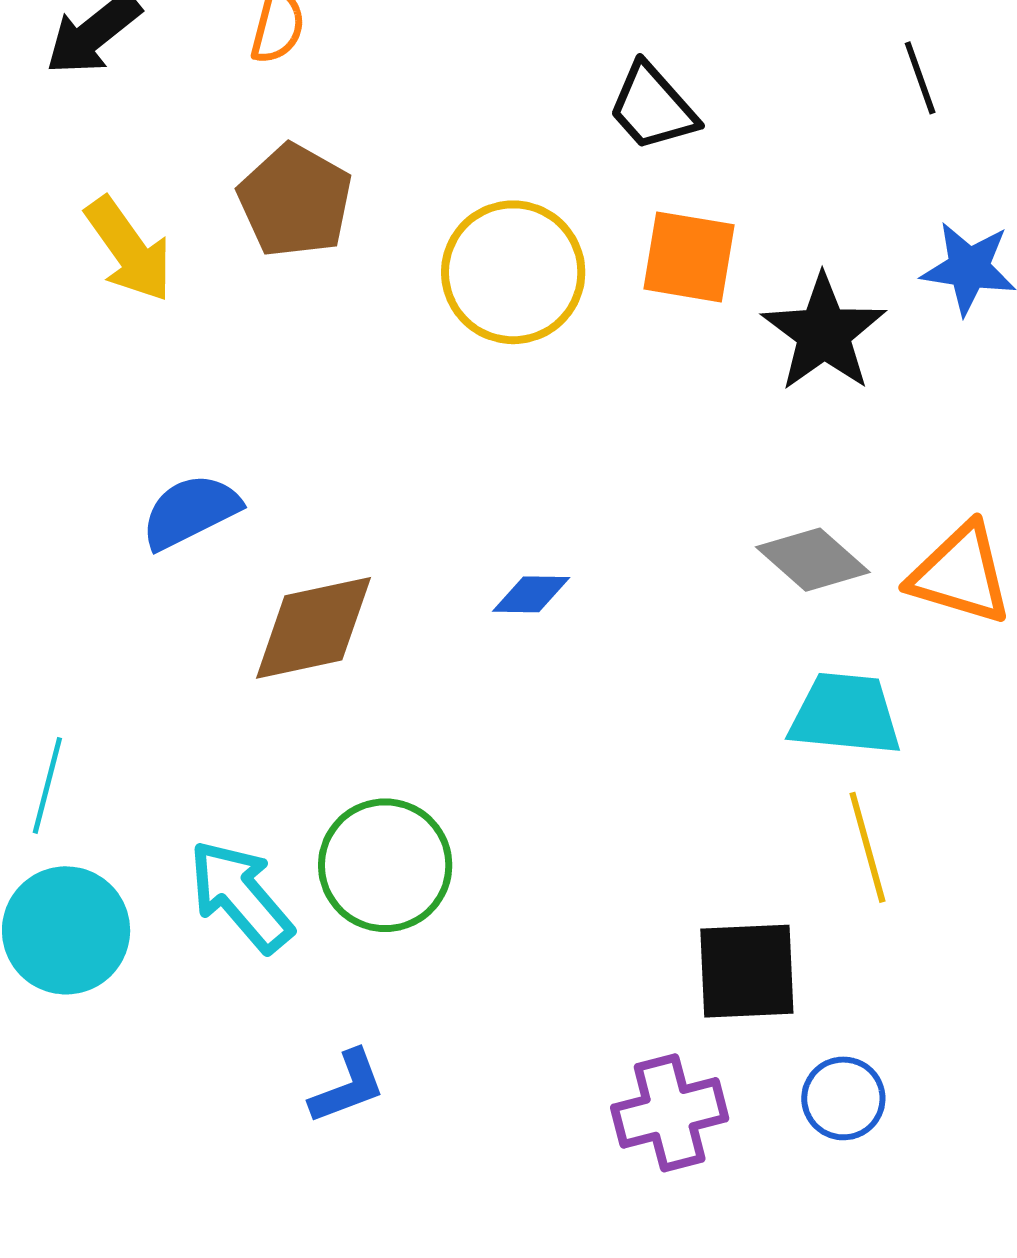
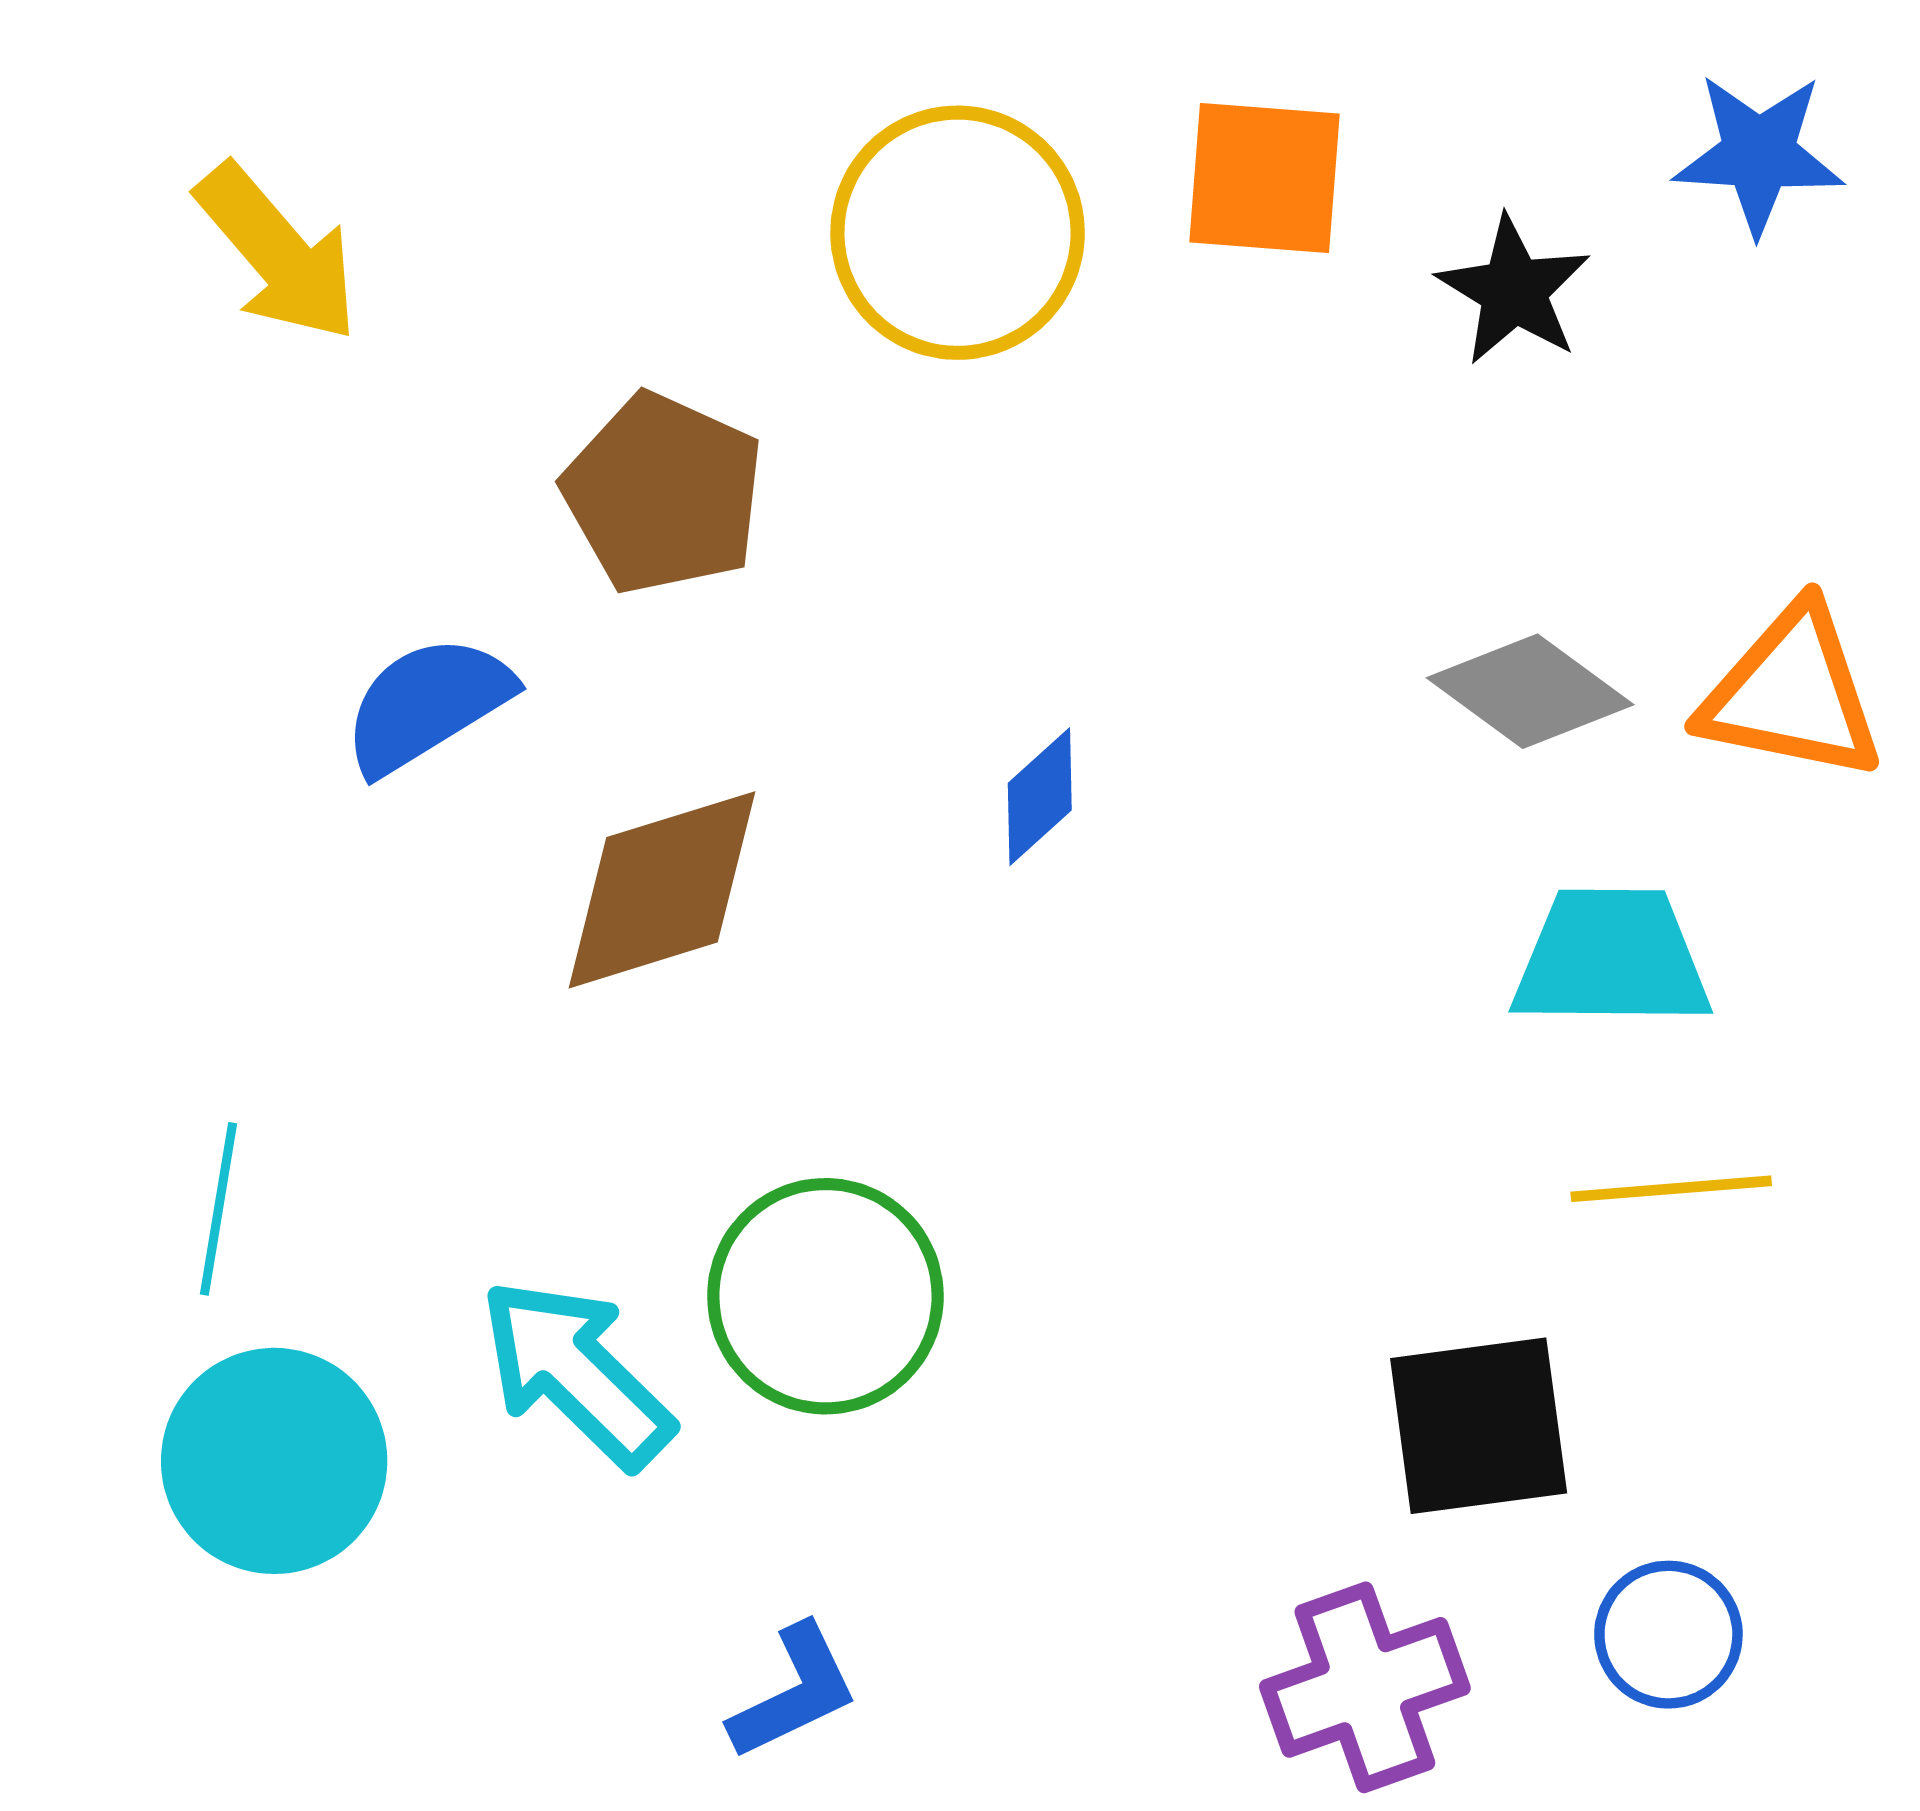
brown pentagon: (295, 201) -> (663, 494), moved
black star: (824, 333) -> (1514, 291), size x0.7
blue diamond: (531, 594) -> (1040, 797), turned -38
yellow line: (867, 847) -> (1671, 1189), turned -74

